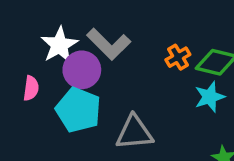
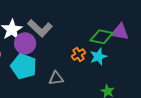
orange cross: (178, 57) -> (79, 54), moved
gray triangle: (134, 132) -> (56, 78), size x0.7

